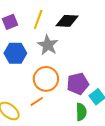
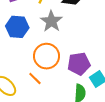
orange line: (37, 101) -> (35, 79), turned 72

